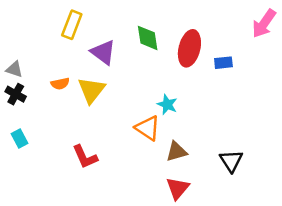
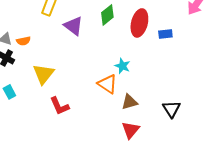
green diamond: (148, 38) -> (107, 15), turned 60
orange semicircle: (60, 84) -> (23, 41), moved
yellow triangle: (91, 90) -> (43, 74), moved

